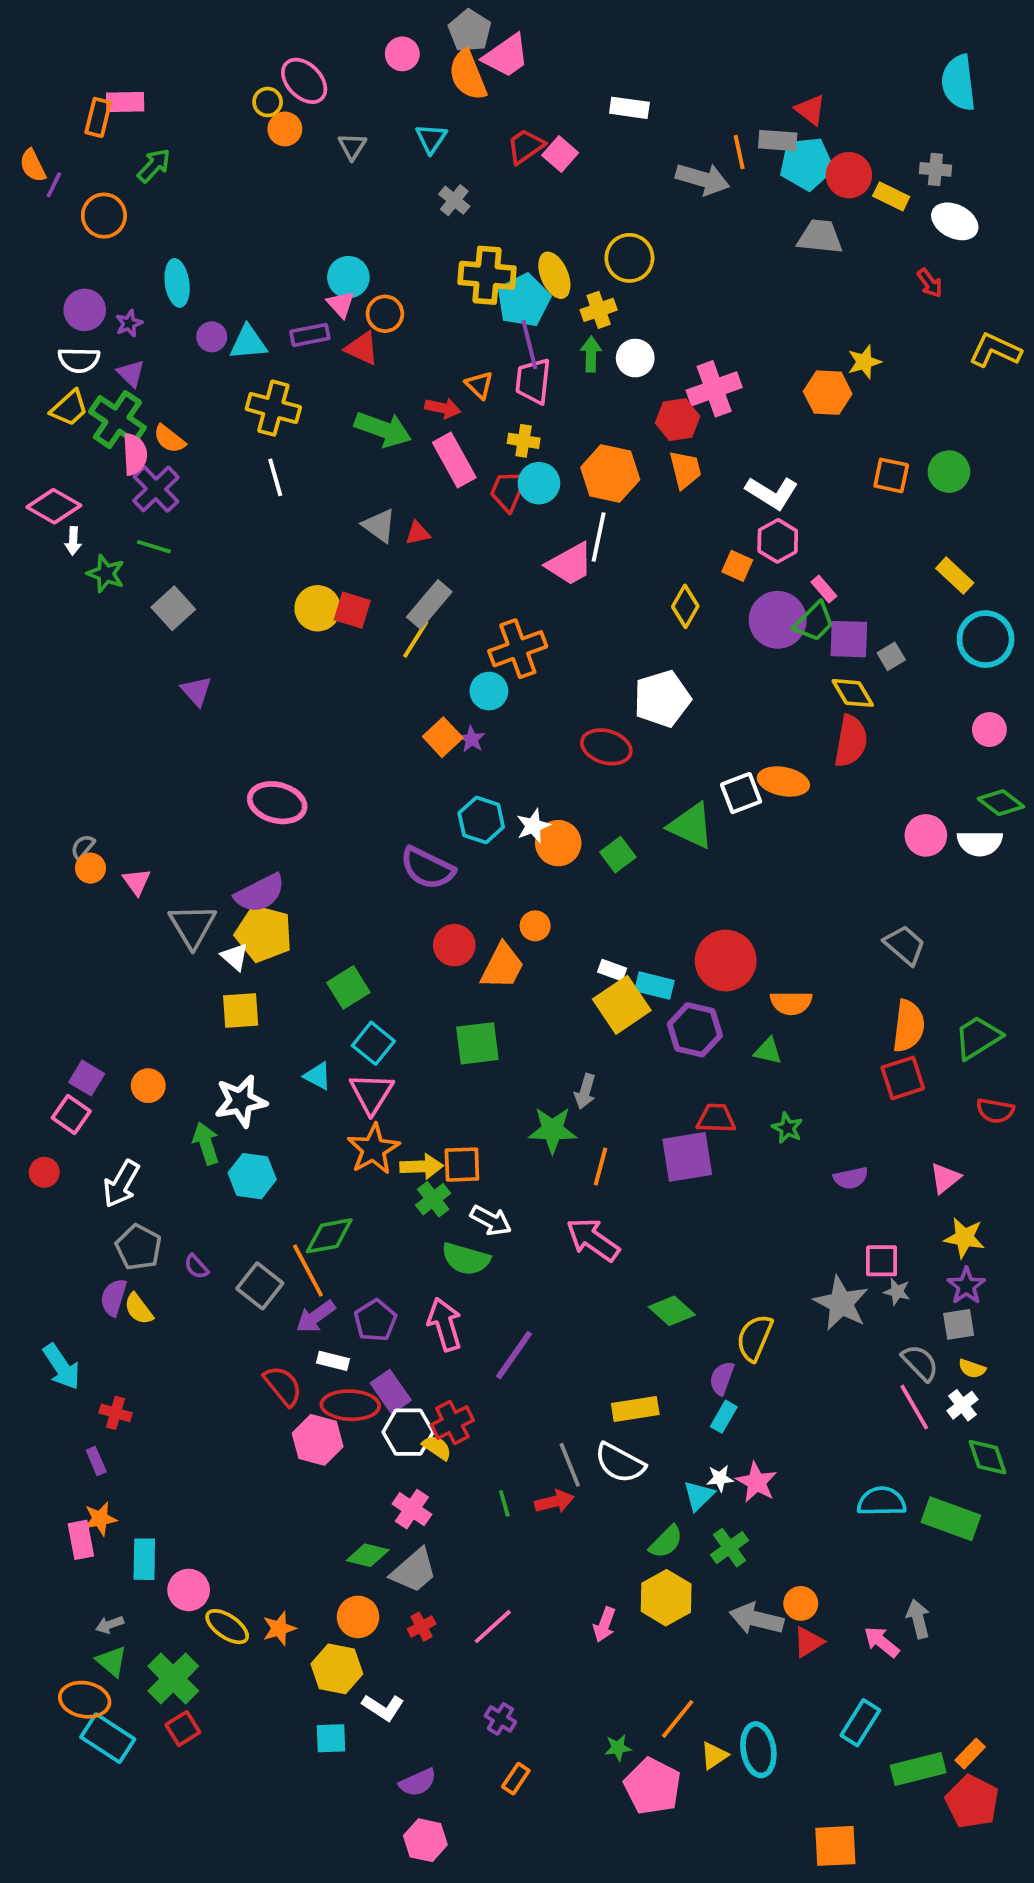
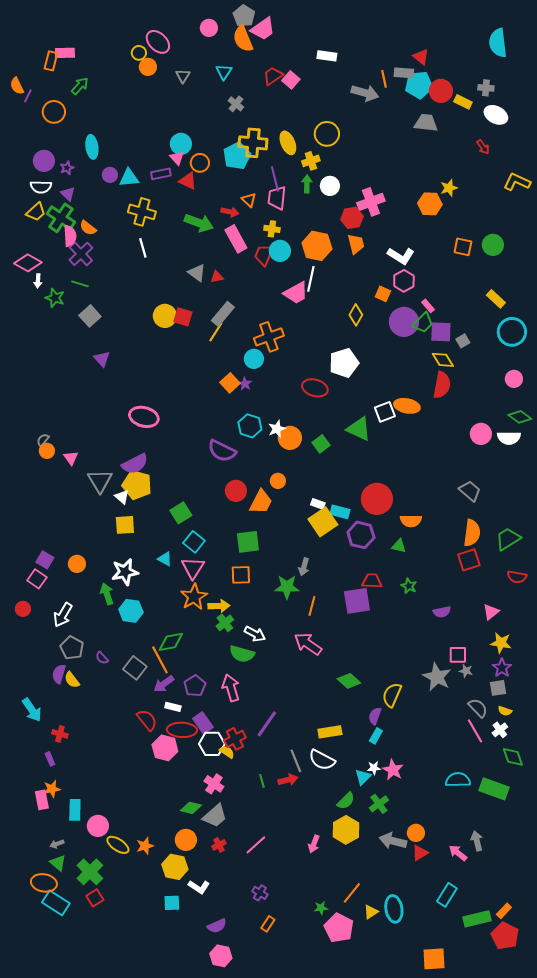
cyan pentagon: (524, 300) -> (237, 156), moved
orange square: (462, 1165) -> (241, 575), moved
purple line: (514, 1355) -> (267, 724), moved

